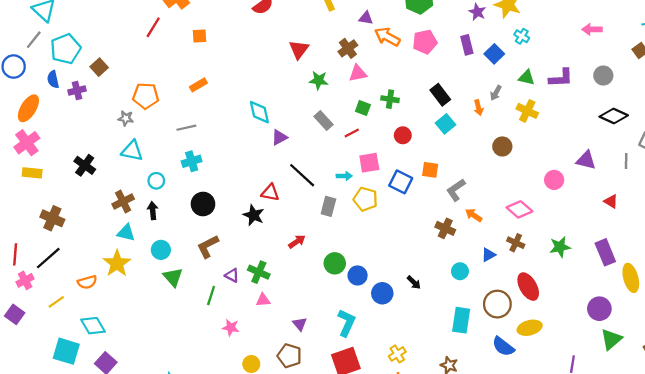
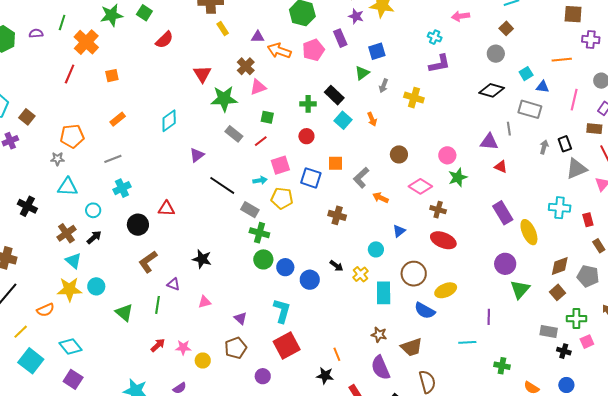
cyan cross: (522, 36) -> (435, 37), moved
purple rectangle: (467, 45) -> (340, 38), moved
blue square: (494, 54) -> (377, 51), turned 36
gray circle: (603, 76) -> (496, 54), moved
green triangle: (527, 78) -> (362, 73), moved, turned -42
green star: (319, 80) -> (224, 99), size x1.5
green cross: (390, 99) -> (308, 104), moved
orange arrow: (479, 108) -> (372, 119), moved
cyan diamond: (259, 112) -> (169, 121), moved, turned 75
brown circle: (502, 146) -> (399, 154), moved
purple triangle: (586, 160) -> (489, 142), moved
red triangle: (270, 193) -> (166, 209), moved
gray rectangle: (328, 206) -> (250, 210), turned -66
black arrow: (153, 211) -> (94, 237), turned 63
black star: (254, 215) -> (202, 259), moved
brown cross: (445, 228) -> (337, 215), moved
cyan triangle: (126, 233) -> (73, 261), turned 36
red arrow: (297, 242) -> (158, 345), moved
brown cross: (516, 243) -> (438, 210), moved
green star: (560, 247) -> (458, 177), moved
cyan circle: (161, 250) -> (96, 286), moved
yellow star: (117, 263) -> (69, 289), turned -30
green cross: (259, 272) -> (259, 233), moved
green triangle: (173, 277) -> (124, 313), moved
red ellipse: (528, 287) -> (443, 240), moved, turned -30
cyan diamond: (93, 326) -> (70, 346), moved
pink star: (231, 328) -> (183, 347), moved
cyan square: (66, 351) -> (31, 361), moved, turned 30
yellow cross: (397, 354) -> (360, 274), moved
brown pentagon: (289, 356) -> (236, 348), turned -30

